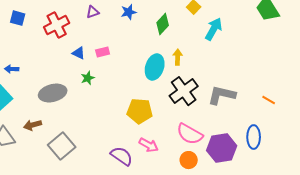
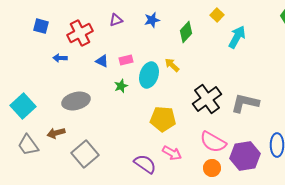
yellow arrow: (178, 57) -> (172, 65), moved, turned -49
cyan ellipse: (155, 67) -> (149, 75), moved
blue arrow: (12, 69) -> (60, 58), moved
green star: (88, 78) -> (121, 86), moved

